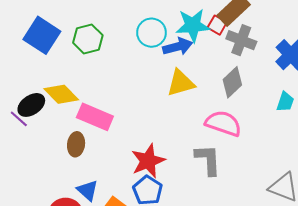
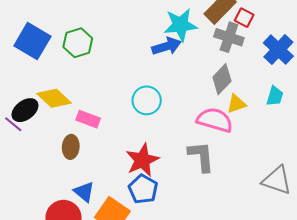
red square: (217, 25) -> (244, 18), moved
cyan circle: (151, 33) -> (147, 100), moved
yellow triangle: (181, 83) -> (236, 104), moved, size x0.7
pink rectangle: (95, 117) -> (88, 119), size x0.7

